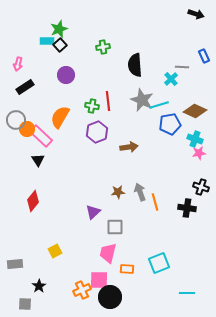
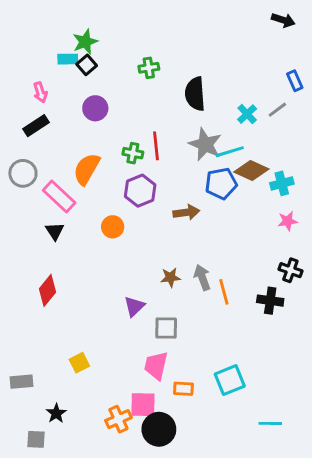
pink arrow: (18, 64) -> (40, 92), moved, turned -32
gray line: (182, 67) -> (277, 110), moved, turned -40
brown diamond: (195, 111) -> (251, 170), moved
blue pentagon: (170, 124) -> (221, 183), moved
orange circle: (27, 129) -> (113, 227), moved
cyan cross: (195, 139) -> (282, 183), moved, turned -35

